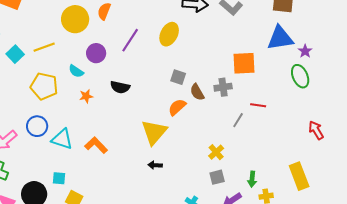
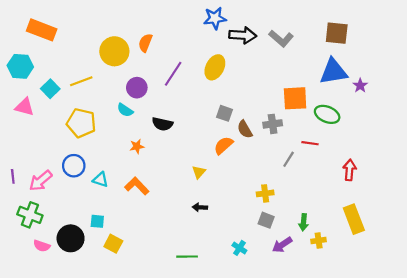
cyan semicircle: (76, 71) -> (125, 110), moved
green ellipse: (300, 76) -> (327, 114), moved, turned -45
orange star: (86, 96) -> (137, 146), moved
red arrow: (316, 130) -> (350, 170), moved, turned 36
yellow triangle: (154, 132) -> (199, 172), size x0.5
cyan triangle: (62, 139) -> (100, 180), size x0.7
yellow cross: (216, 152) -> (265, 193), turned 35
gray square: (217, 177) -> (266, 220), turned 35

